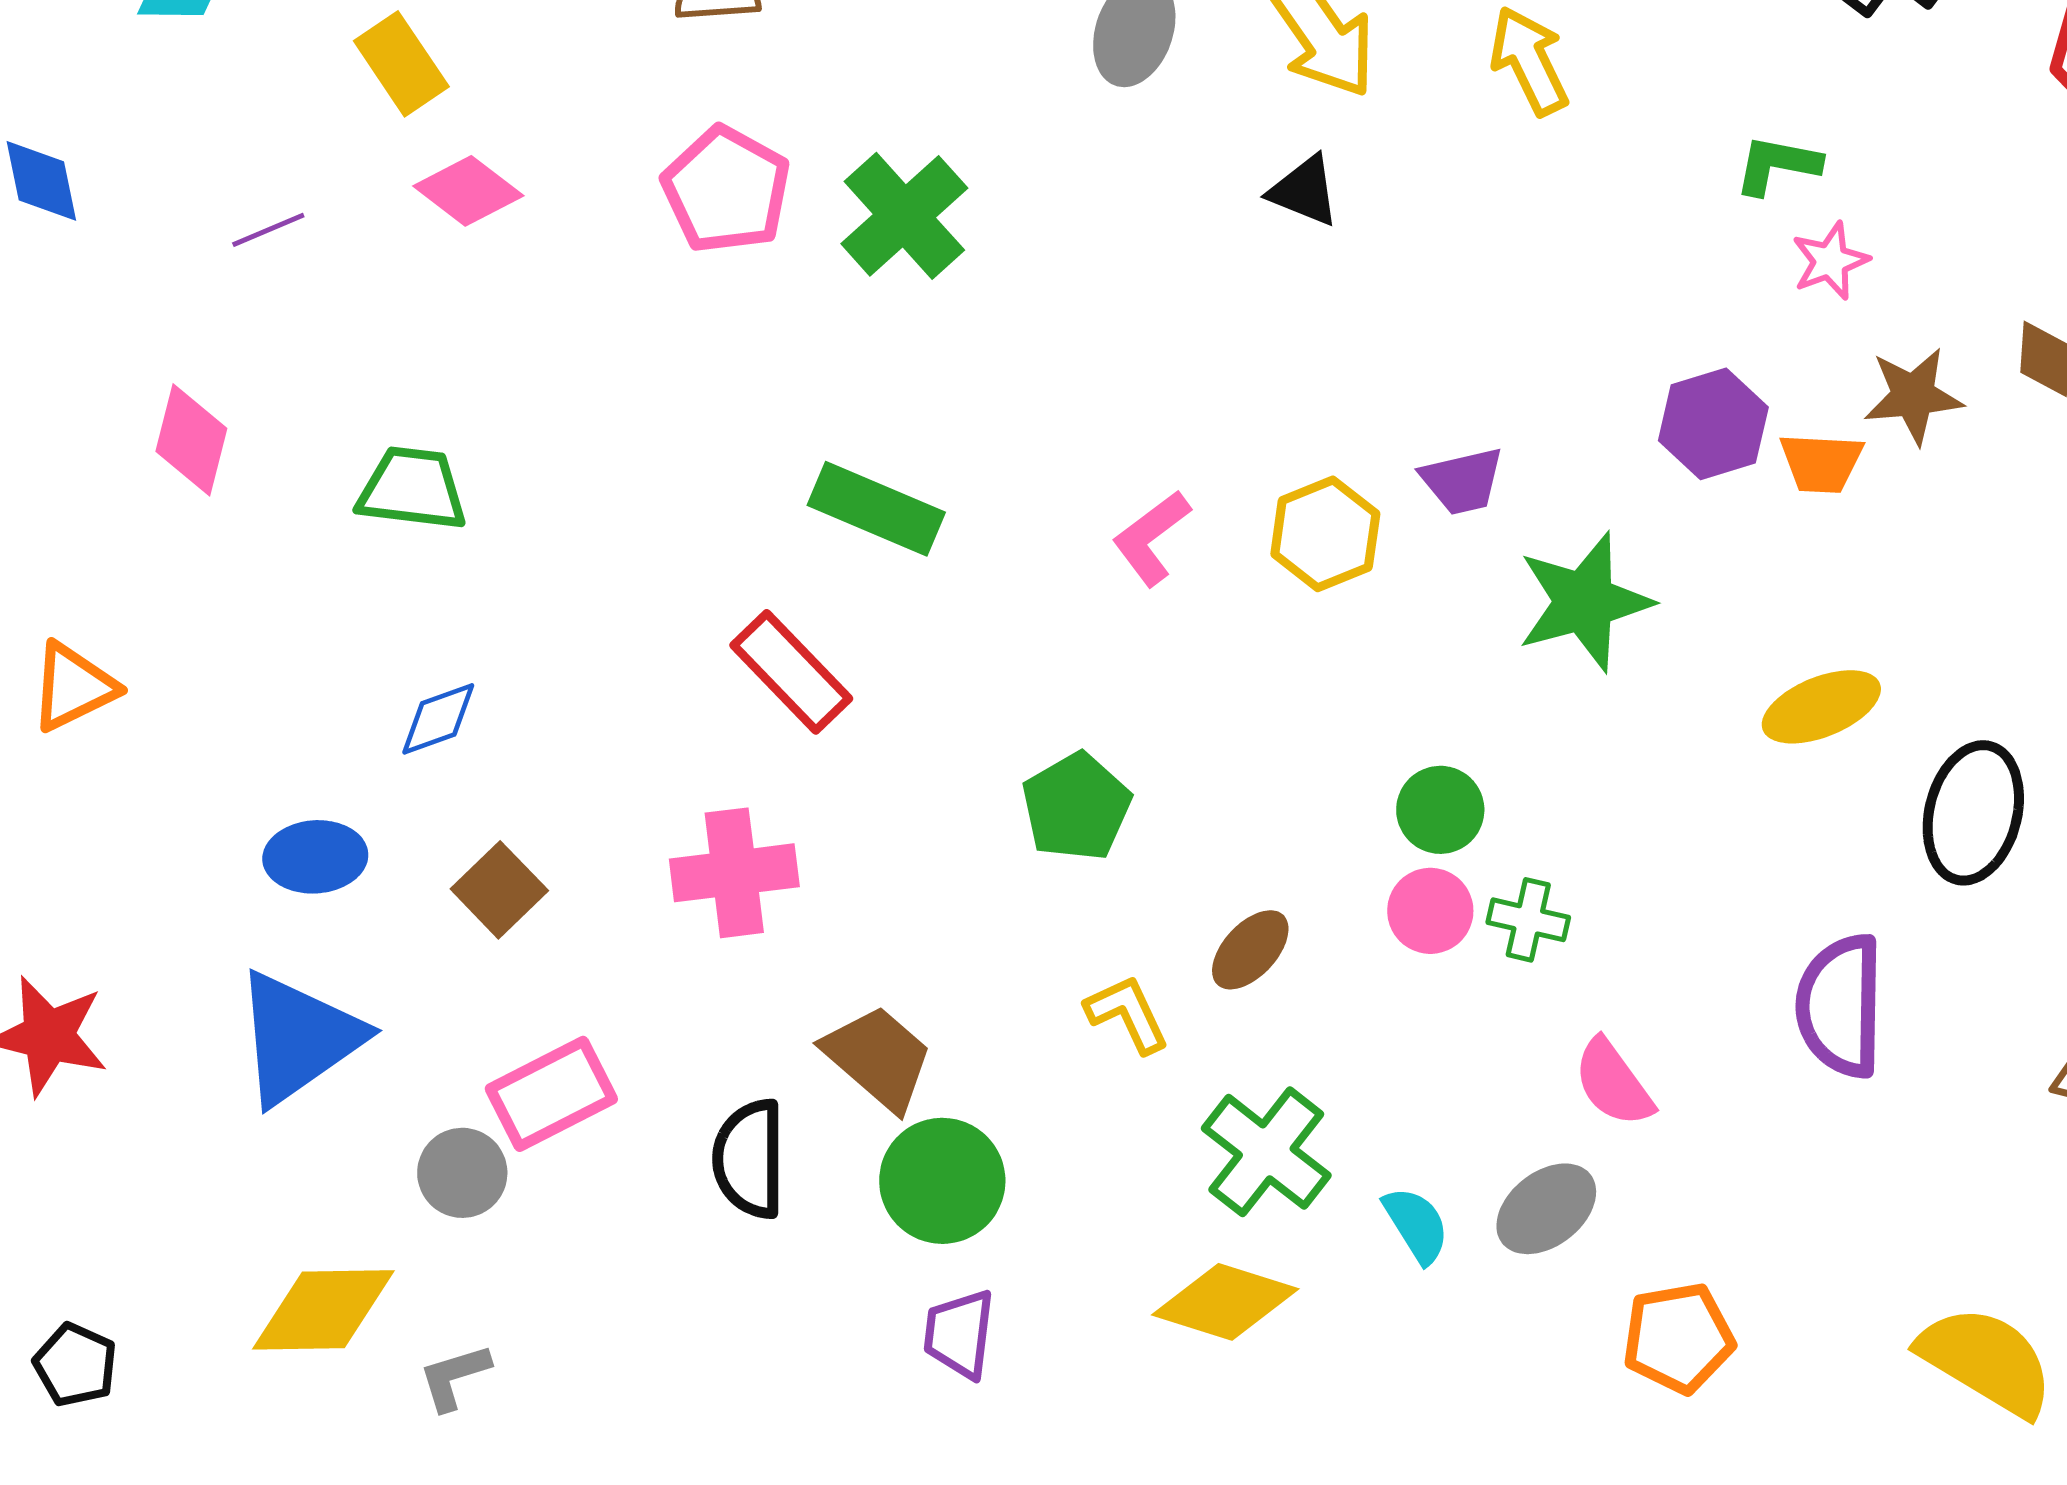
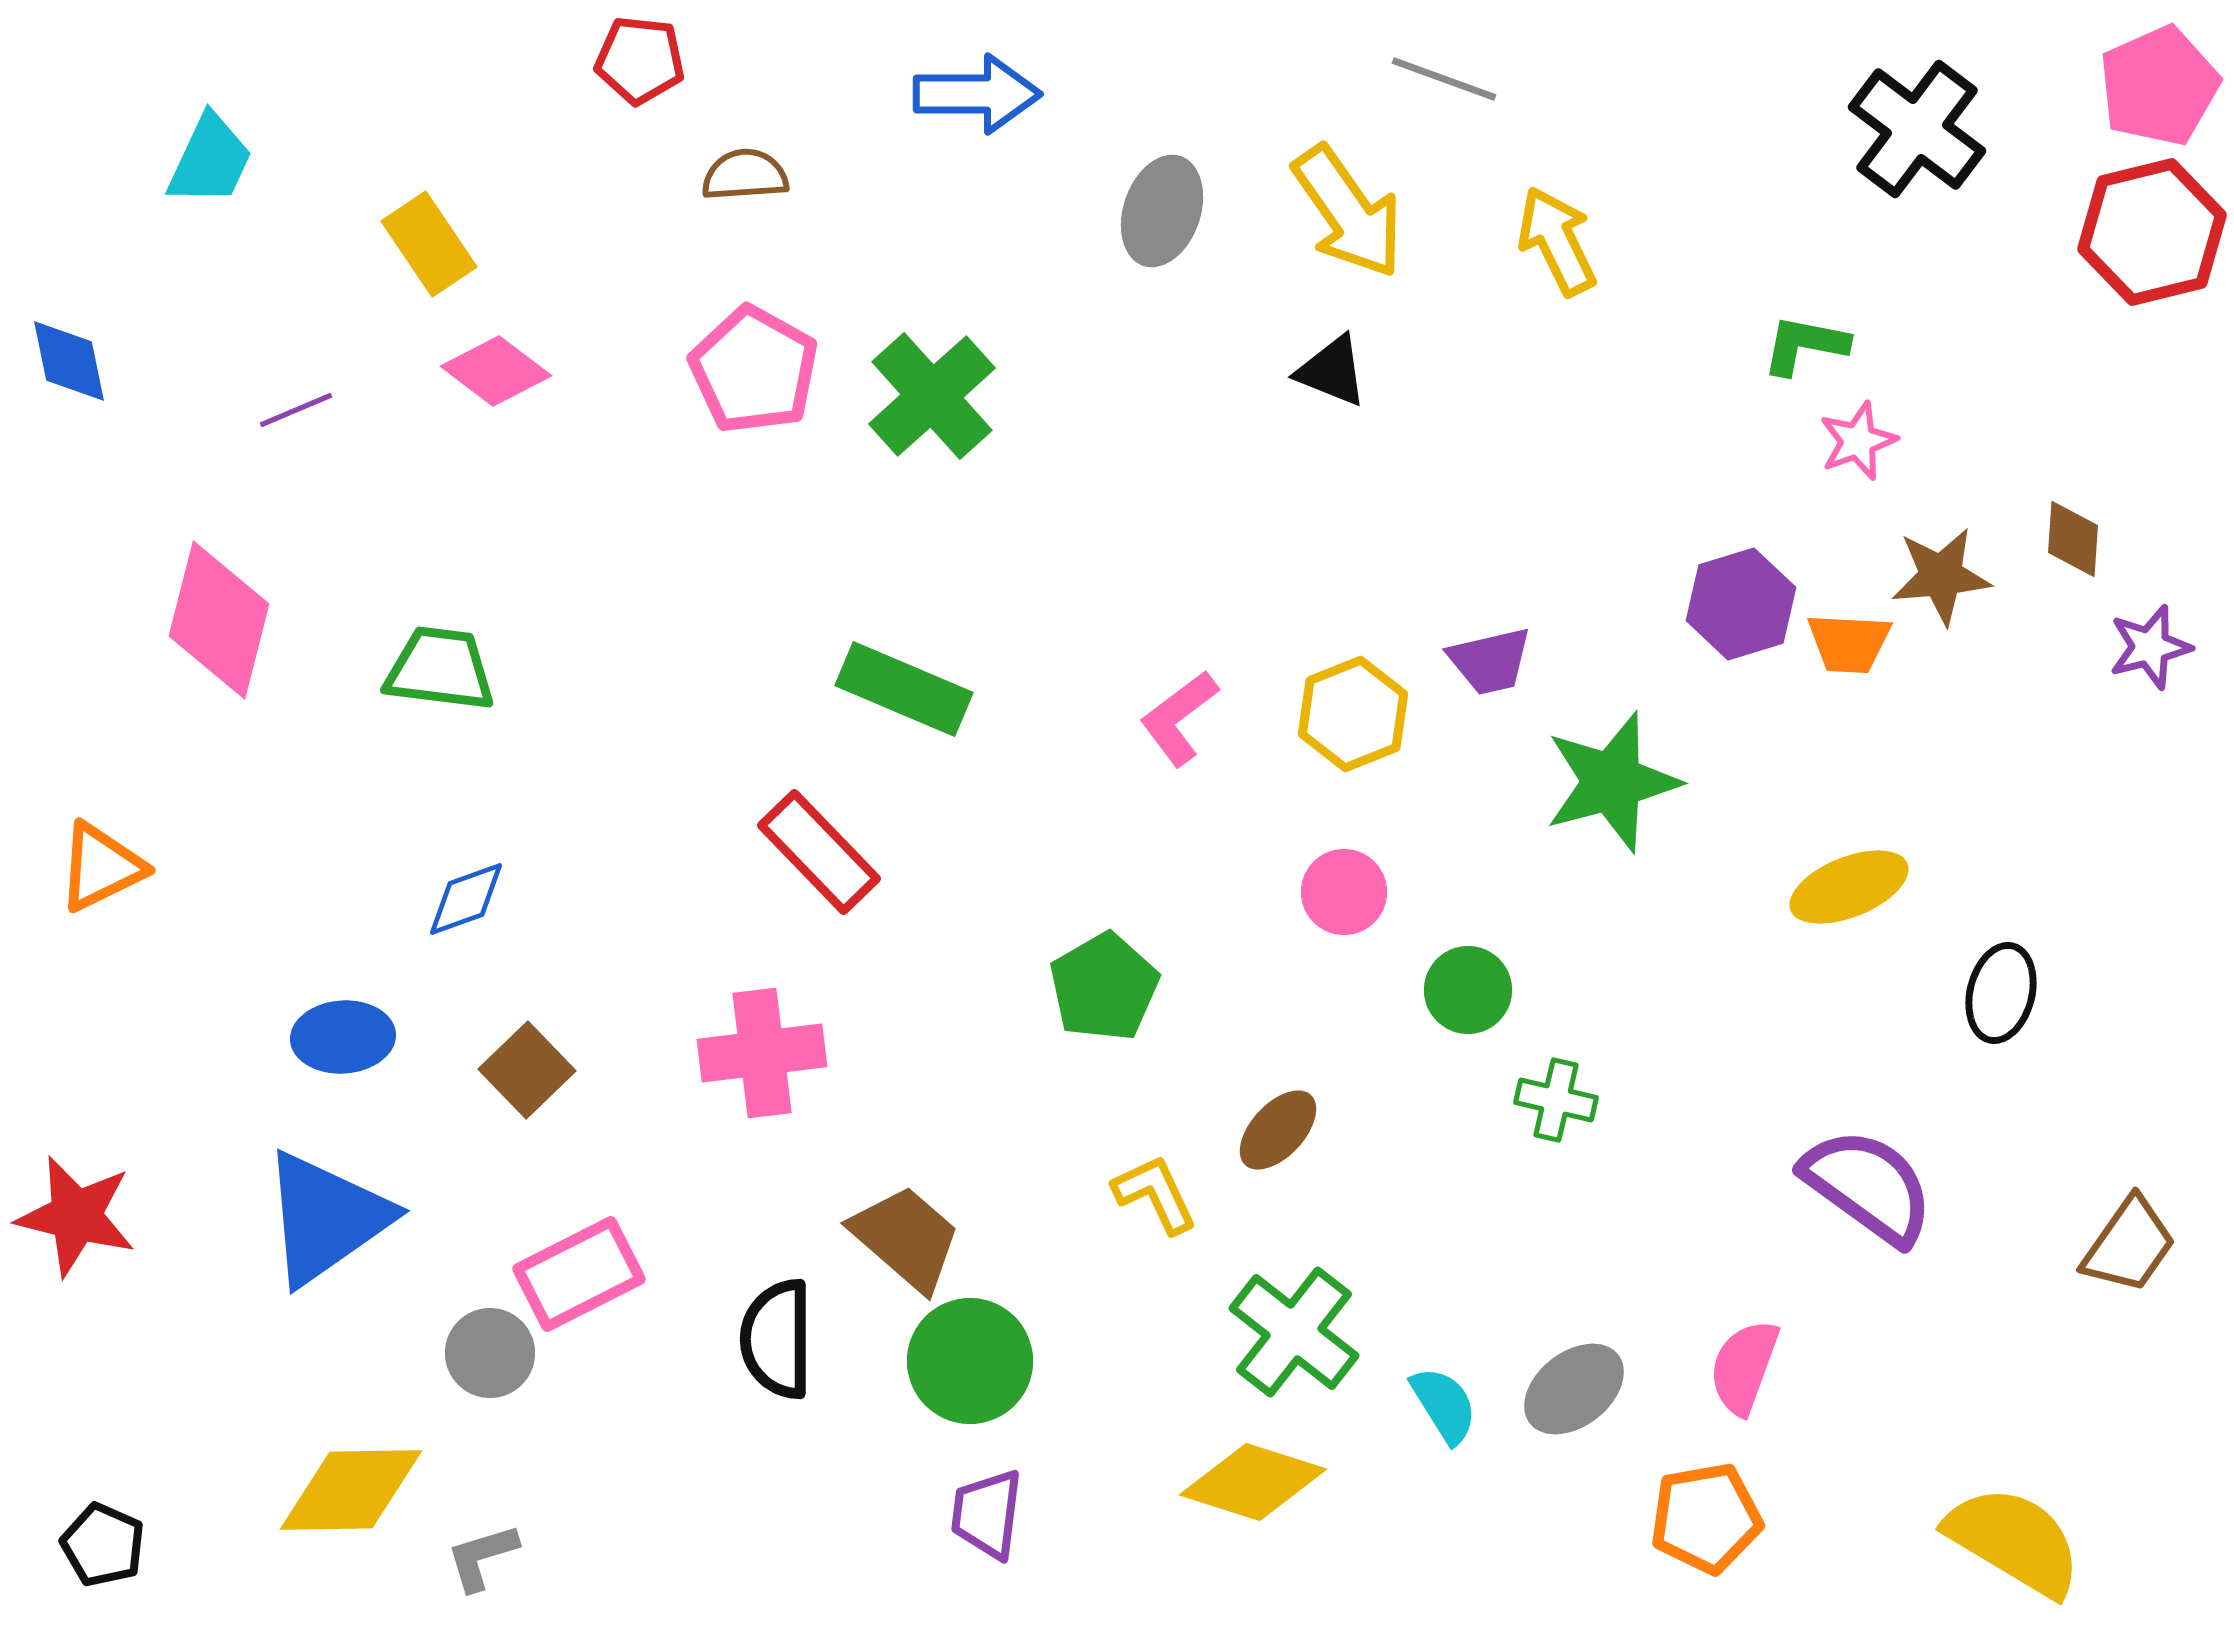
pink diamond: (191, 440) -> (219, 620), size x1.4
black ellipse: (1973, 813) -> (2001, 993), size x0.7
pink circle: (1430, 911) -> (1344, 892), moved
purple semicircle: (1840, 1006) -> (1868, 1186), turned 125
pink semicircle: (1613, 1083) -> (1744, 1367), moved, turned 56

